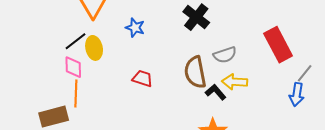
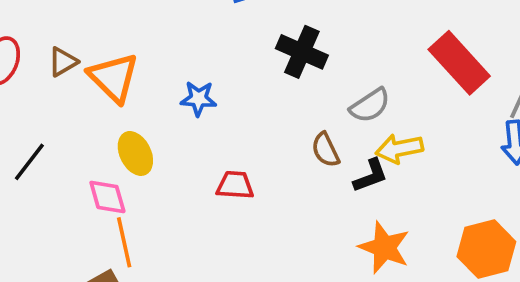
black line: (76, 41) -> (29, 162), moved
brown semicircle: (195, 72) -> (325, 150), size x0.6
black L-shape: (216, 92) -> (371, 176), turned 125

